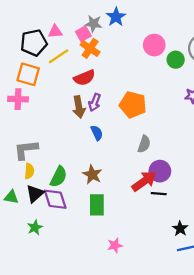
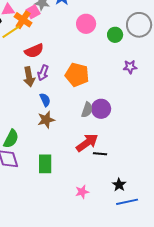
pink circle: (154, 45) -> (86, 24), moved
orange cross: (90, 48) -> (23, 20), moved
purple circle: (160, 171) -> (101, 109), moved
brown star: (92, 174) -> (46, 120), moved, turned 30
pink star: (115, 245) -> (82, 192), moved

